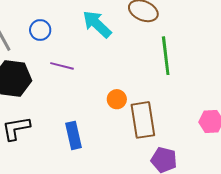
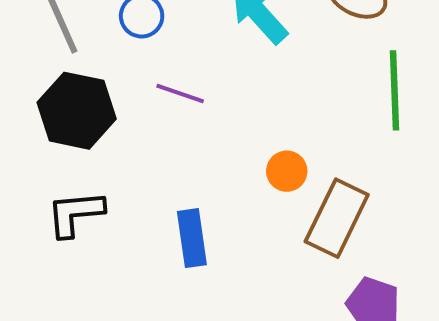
brown rectangle: (143, 120) -> (337, 218), turned 30

